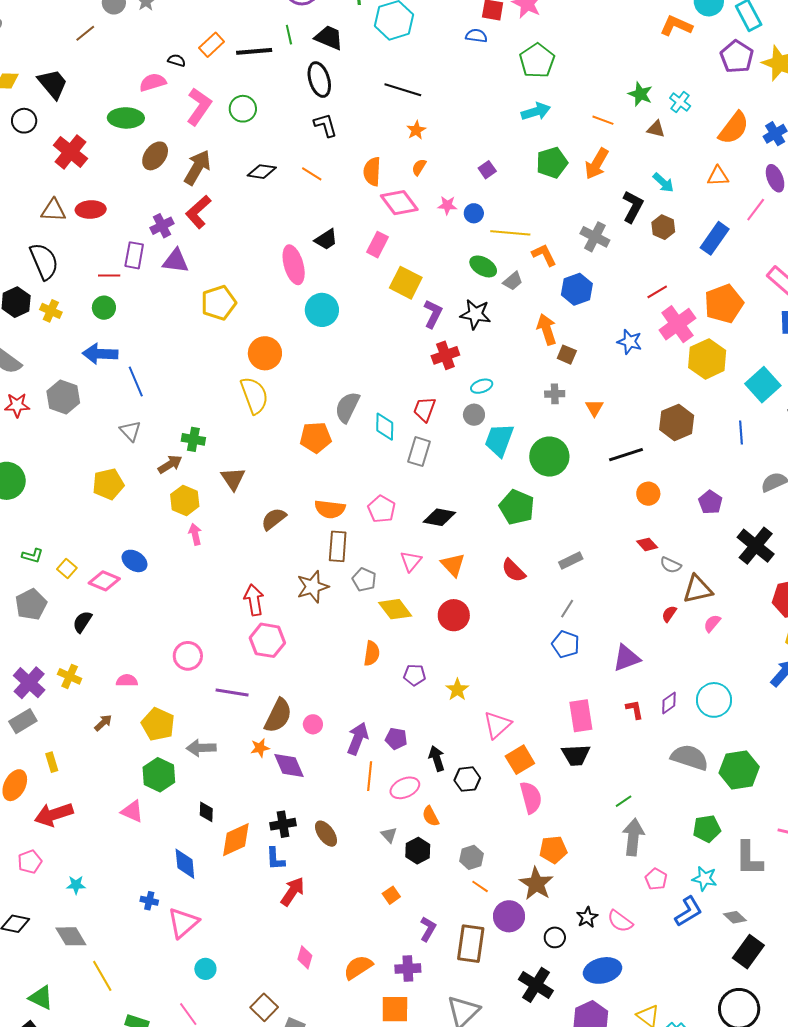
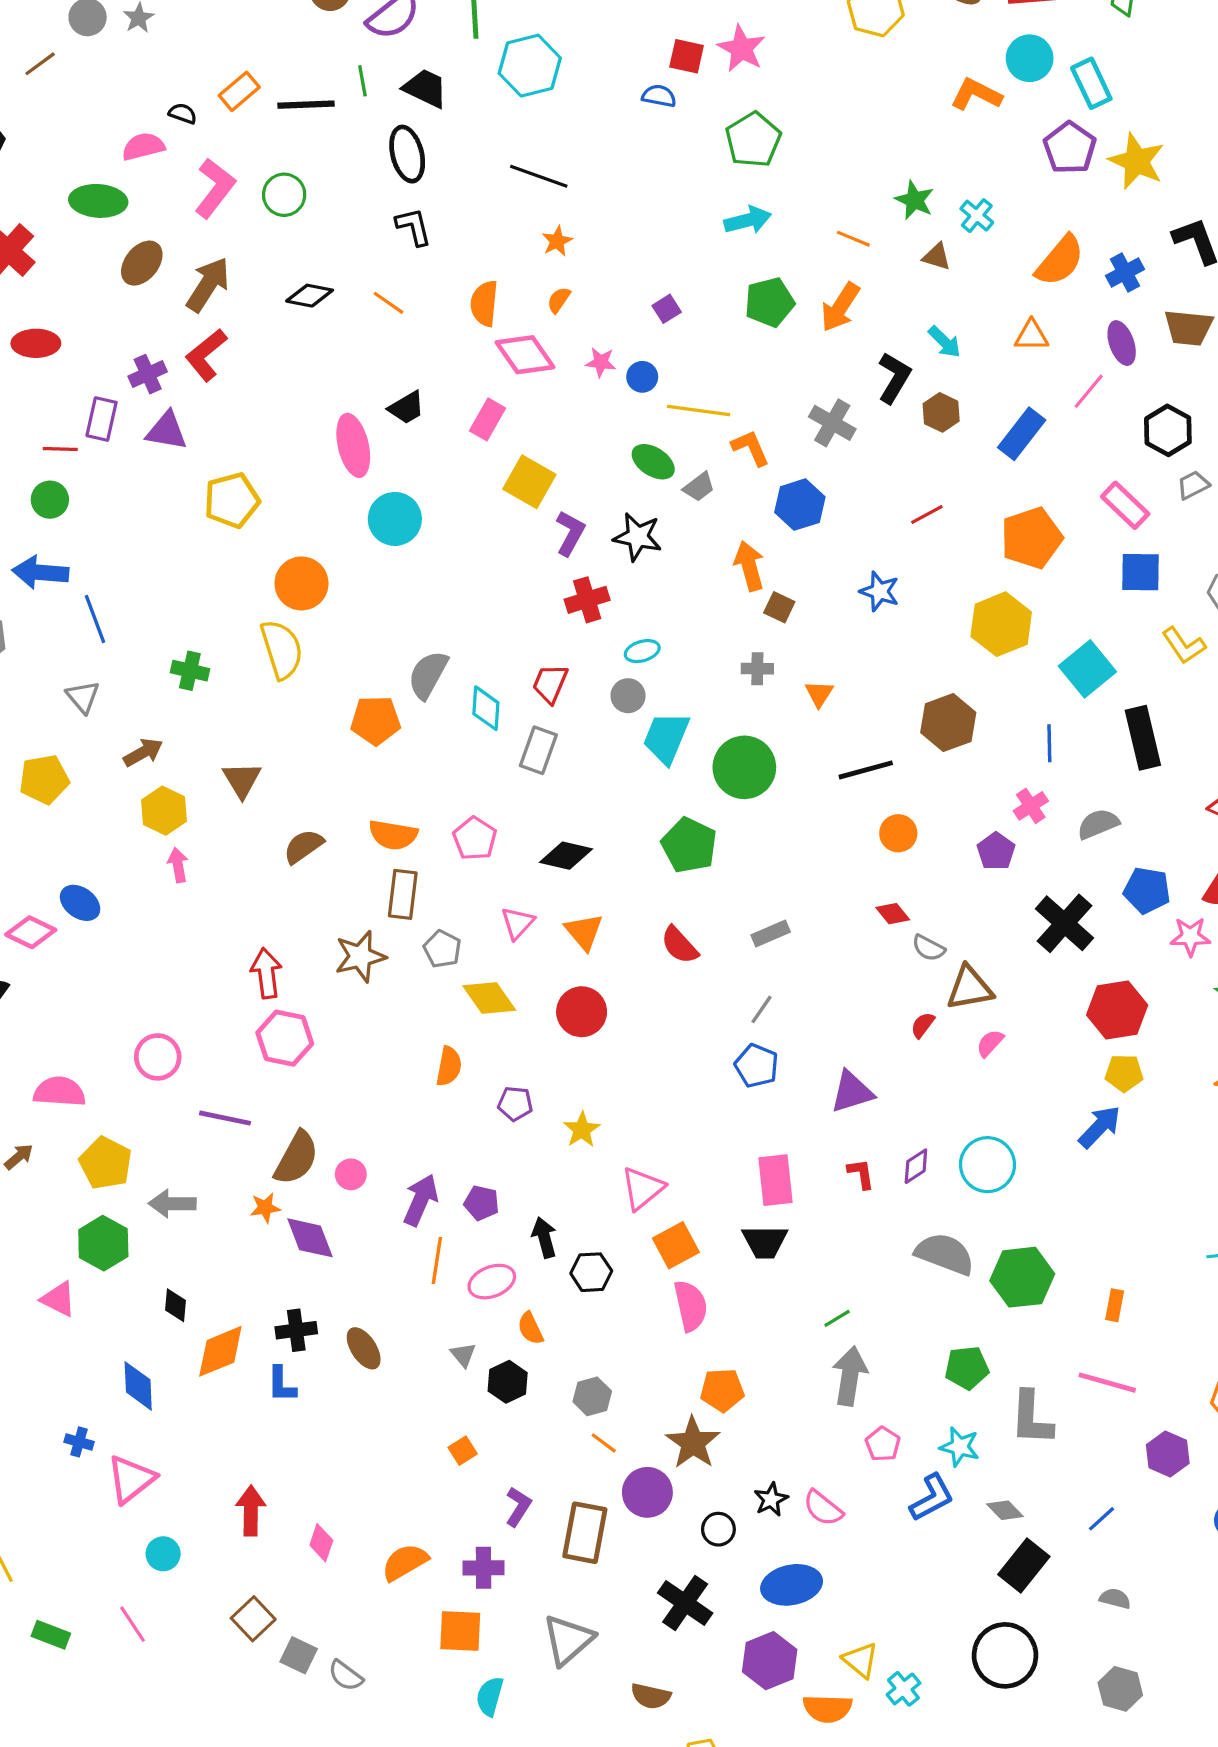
pink cross: (677, 324) -> (1031, 806), moved, size x0.6
green cross: (193, 439) -> (190, 671), moved
pink semicircle: (127, 681) -> (59, 1092), size x1.5
red arrow: (293, 891) -> (251, 1511), moved, turned -36

